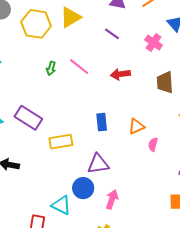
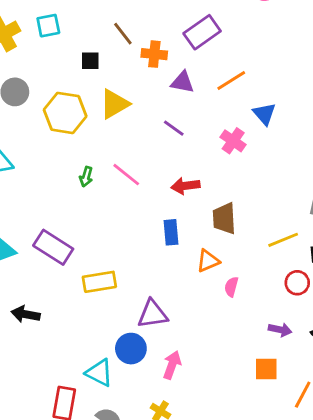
brown trapezoid: (165, 82) -> (224, 218), moved
blue rectangle: (102, 122) -> (171, 232), moved

